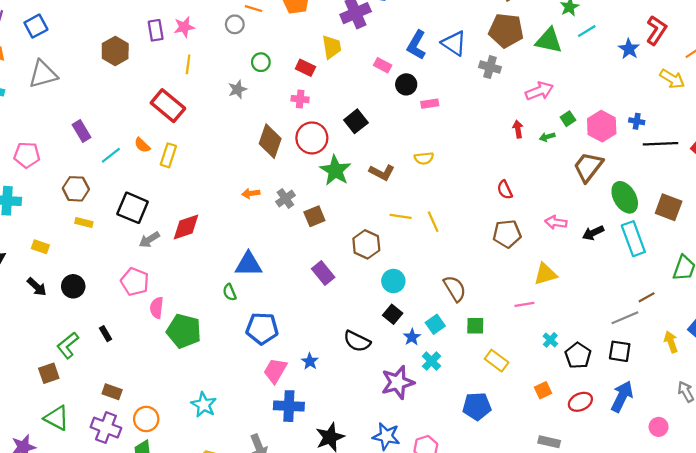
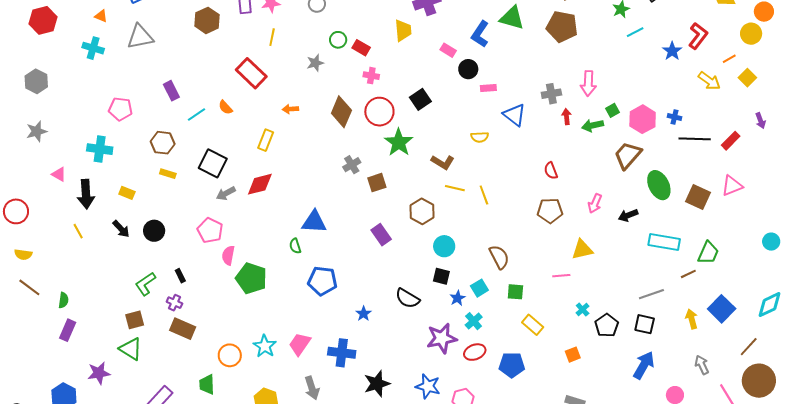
green triangle: (549, 41) -> (512, 18), moved
blue triangle: (454, 43) -> (514, 115), moved
gray cross: (490, 67) -> (551, 94), moved, turned -30
red rectangle: (305, 68) -> (361, 48), moved
pink arrow: (539, 91) -> (588, 83), turned 110
green arrow: (547, 137) -> (593, 125), size x1.5
yellow rectangle: (168, 155) -> (266, 140), moved
brown L-shape: (382, 172) -> (443, 162), moved
orange arrow: (251, 193) -> (290, 109), moved
pink arrow: (556, 222) -> (595, 203), turned -78
cyan rectangle: (633, 239) -> (664, 242), moved, turned -64
brown line: (647, 297) -> (688, 274), moved
black square: (393, 314) -> (441, 276), turned -30
pink trapezoid: (275, 371) -> (300, 344), moved
brown square: (49, 373) -> (135, 320), moved
brown rectangle: (112, 392) -> (183, 329), size x1.4
red ellipse: (580, 402) -> (475, 352), moved
orange circle: (146, 419) -> (230, 355), moved
purple cross: (106, 428) -> (174, 303), moved, size x0.6

